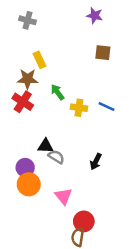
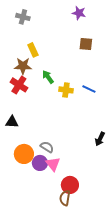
black triangle: (45, 146) -> (12, 122), moved
gray semicircle: (56, 157) -> (47, 147), moved
black arrow: (96, 162) -> (100, 139), moved
purple circle: (25, 168) -> (40, 163), moved

